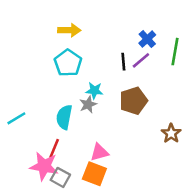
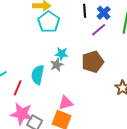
black line: (123, 62) -> (85, 11), moved
cyan pentagon: (68, 63) -> (49, 22), moved
red line: (54, 149) -> (18, 88), moved

